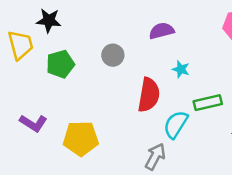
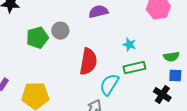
green pentagon: (60, 64) -> (37, 38), moved
cyan star: (181, 69) -> (129, 45), moved

